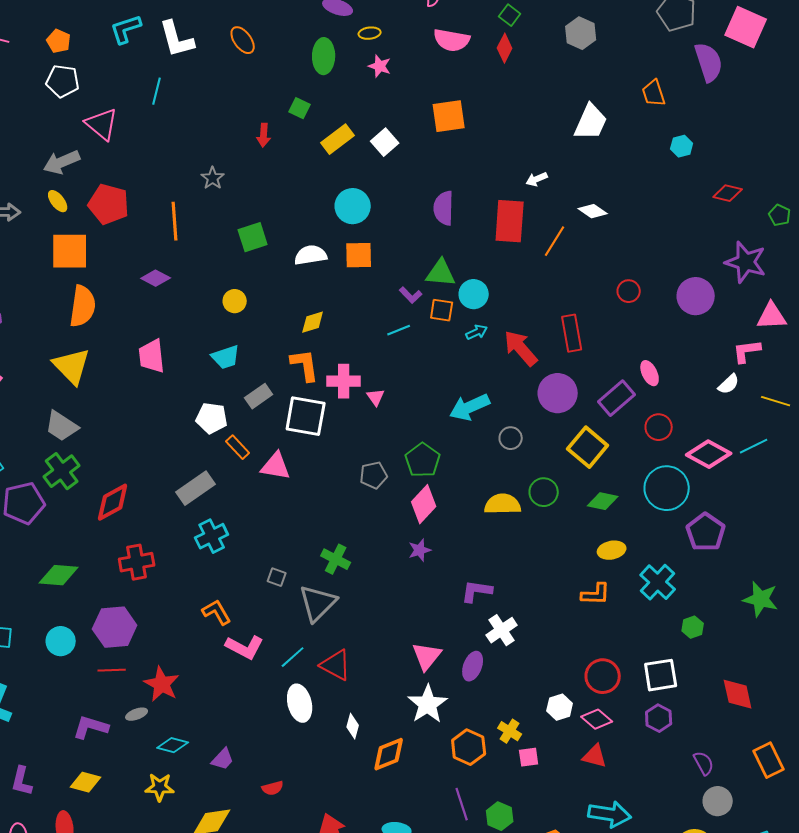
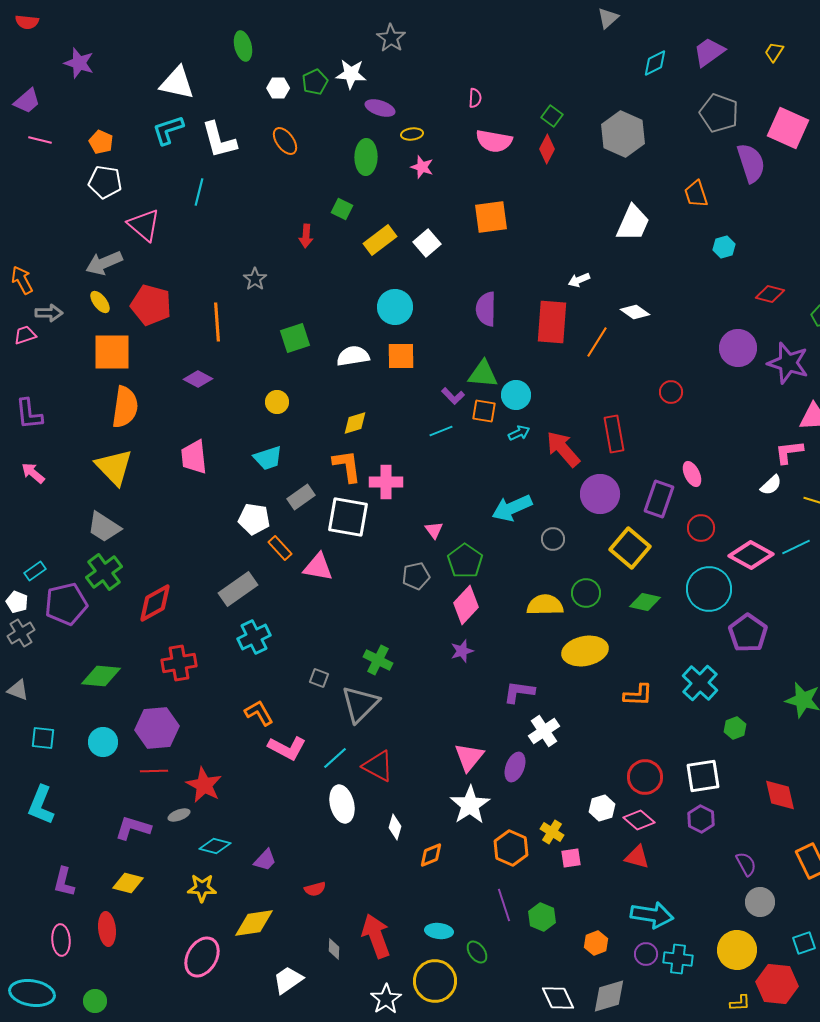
gray hexagon: (581, 33) -> (623, 134), size x1.4
purple circle: (696, 296) -> (738, 348), moved
pink triangle: (376, 397) -> (434, 530), moved
purple rectangle: (617, 398) -> (659, 499), turned -30
yellow ellipse: (612, 550) -> (585, 651), moved, size x1.6
orange diamond: (389, 754) -> (431, 855), size x0.7

